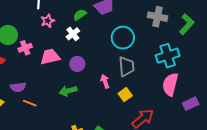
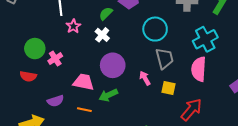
pink trapezoid: (50, 57) -> (84, 82), moved, turned 35
purple circle: (77, 64) -> (113, 65), size x1.5
pink semicircle: (170, 84) -> (199, 69), moved
yellow square: (125, 95) -> (168, 88), turned -32
orange line: (30, 103) -> (84, 110), moved

